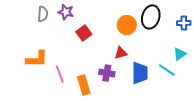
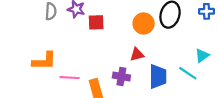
blue cross: (184, 23) -> (206, 11), moved
red square: (84, 33) -> (96, 22), moved, turned 35
pink line: (60, 74) -> (70, 78), turned -66

